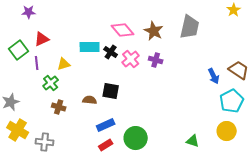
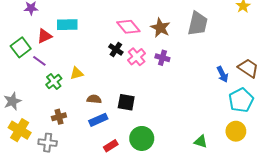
cyan rectangle: (90, 47) -> (67, 25), moved
purple line: (37, 63) -> (39, 61), turned -48
yellow triangle: (64, 64) -> (77, 73), moved
black square: (111, 91) -> (126, 102), moved
brown cross: (59, 107) -> (59, 117), moved, turned -32
blue rectangle: (106, 125) -> (98, 120), moved

